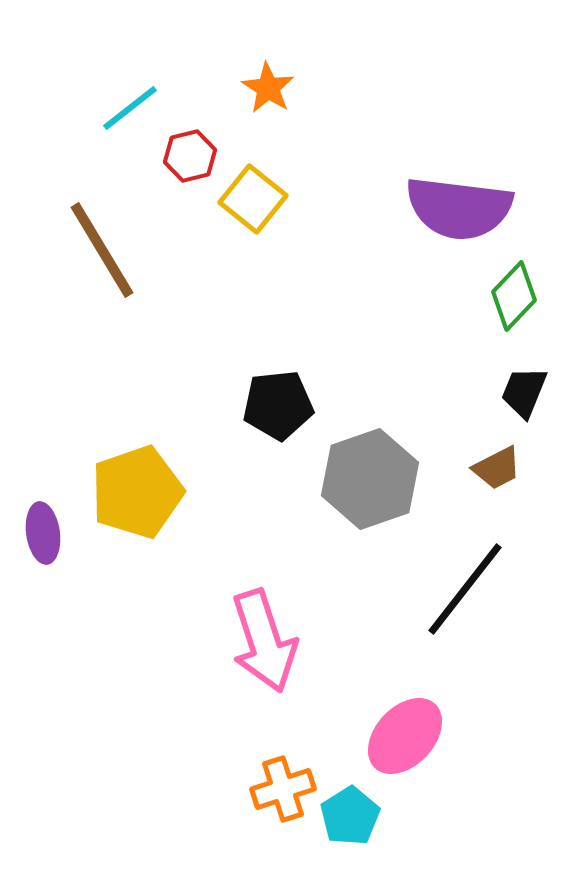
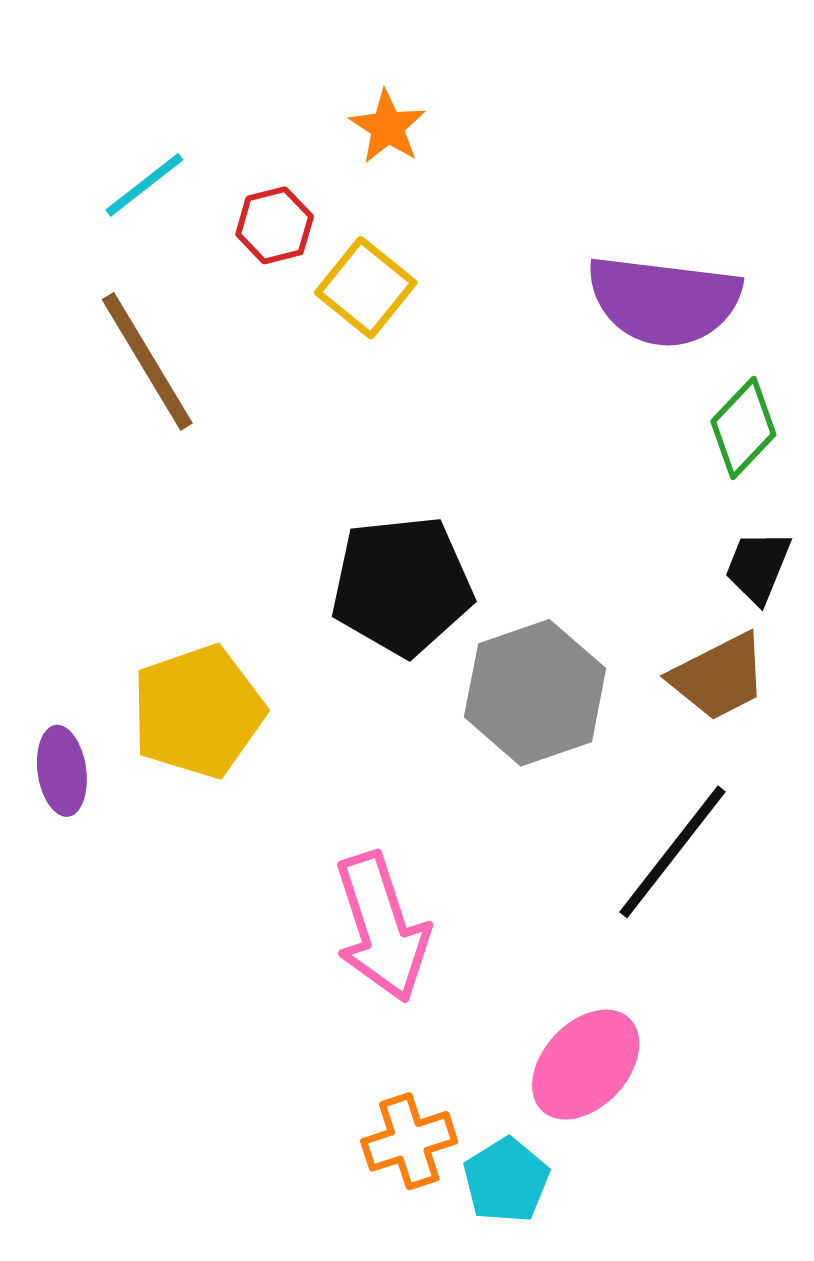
cyan line: (130, 108) -> (144, 185), moved
black pentagon: (278, 405) -> (402, 586), size x1.4
brown trapezoid: (497, 468) -> (719, 677), size x1.4

